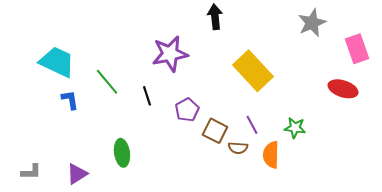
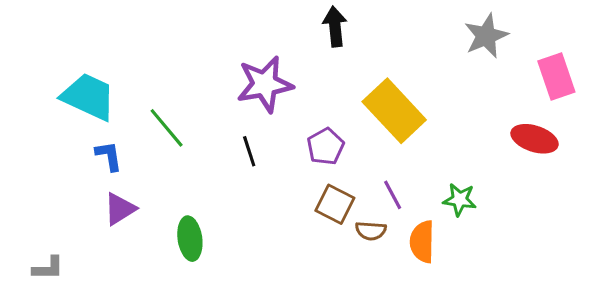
black line: (147, 96) -> (249, 151), moved
purple pentagon: (187, 110) -> (326, 147), moved
purple triangle: (77, 174) -> (120, 209), moved

